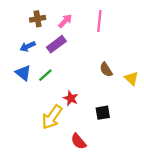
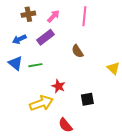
brown semicircle: (106, 70) -> (77, 51), moved
green line: (45, 75) -> (35, 65), turned 32
yellow arrow: (52, 117) -> (41, 103), turned -145

